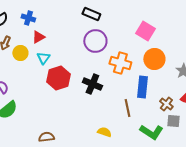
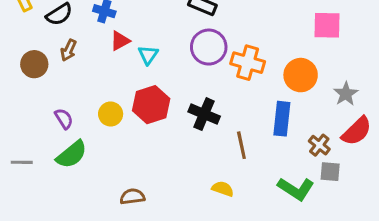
pink square: (145, 31) -> (327, 25), moved, turned -30
yellow circle: (20, 53) -> (111, 114), moved
cyan triangle: (43, 58) -> (148, 55), moved
orange cross: (120, 63) -> (248, 63), moved
brown line: (127, 108) -> (241, 145), moved

